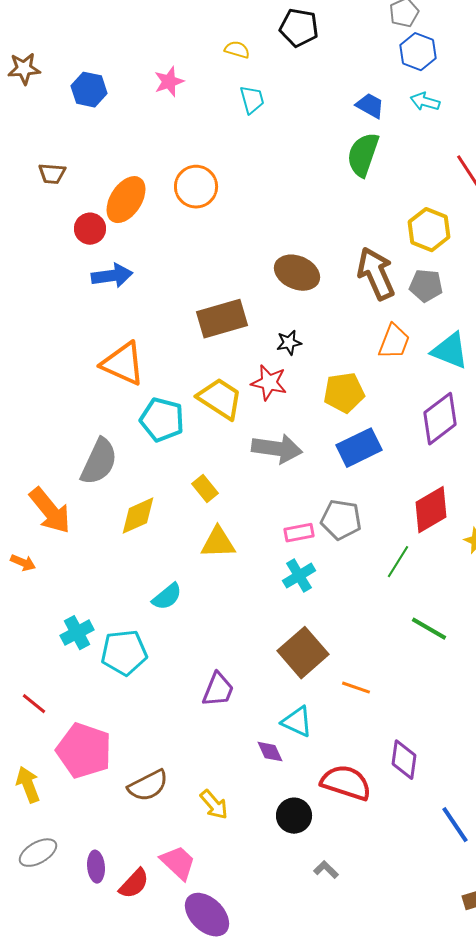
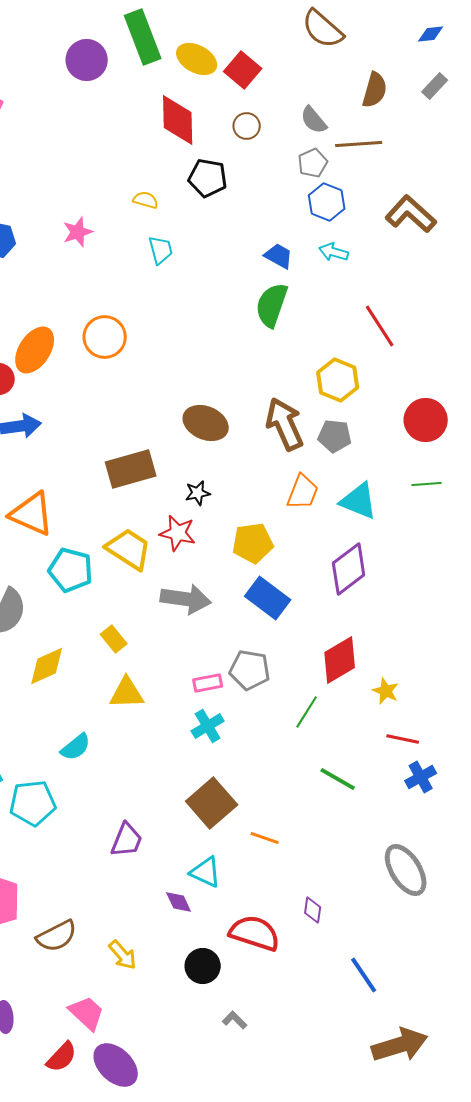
blue rectangle: (359, 448) -> (268, 598), turned 63
purple diamond: (404, 760) -> (313, 910), size x0.7
red semicircle: (134, 884) -> (62, 1057), moved

